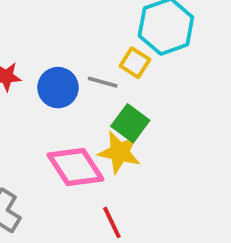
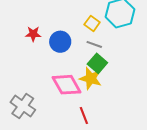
yellow square: (135, 63) -> (92, 23), moved
gray line: (103, 82) -> (94, 44), moved

